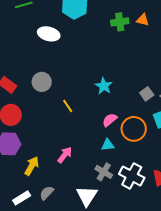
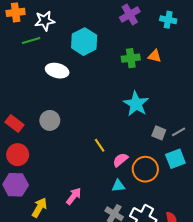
cyan star: (104, 86) -> (136, 104), moved, size x1.4
gray square: (147, 94) -> (159, 133), turned -32
yellow line: (68, 106) -> (100, 145), moved

